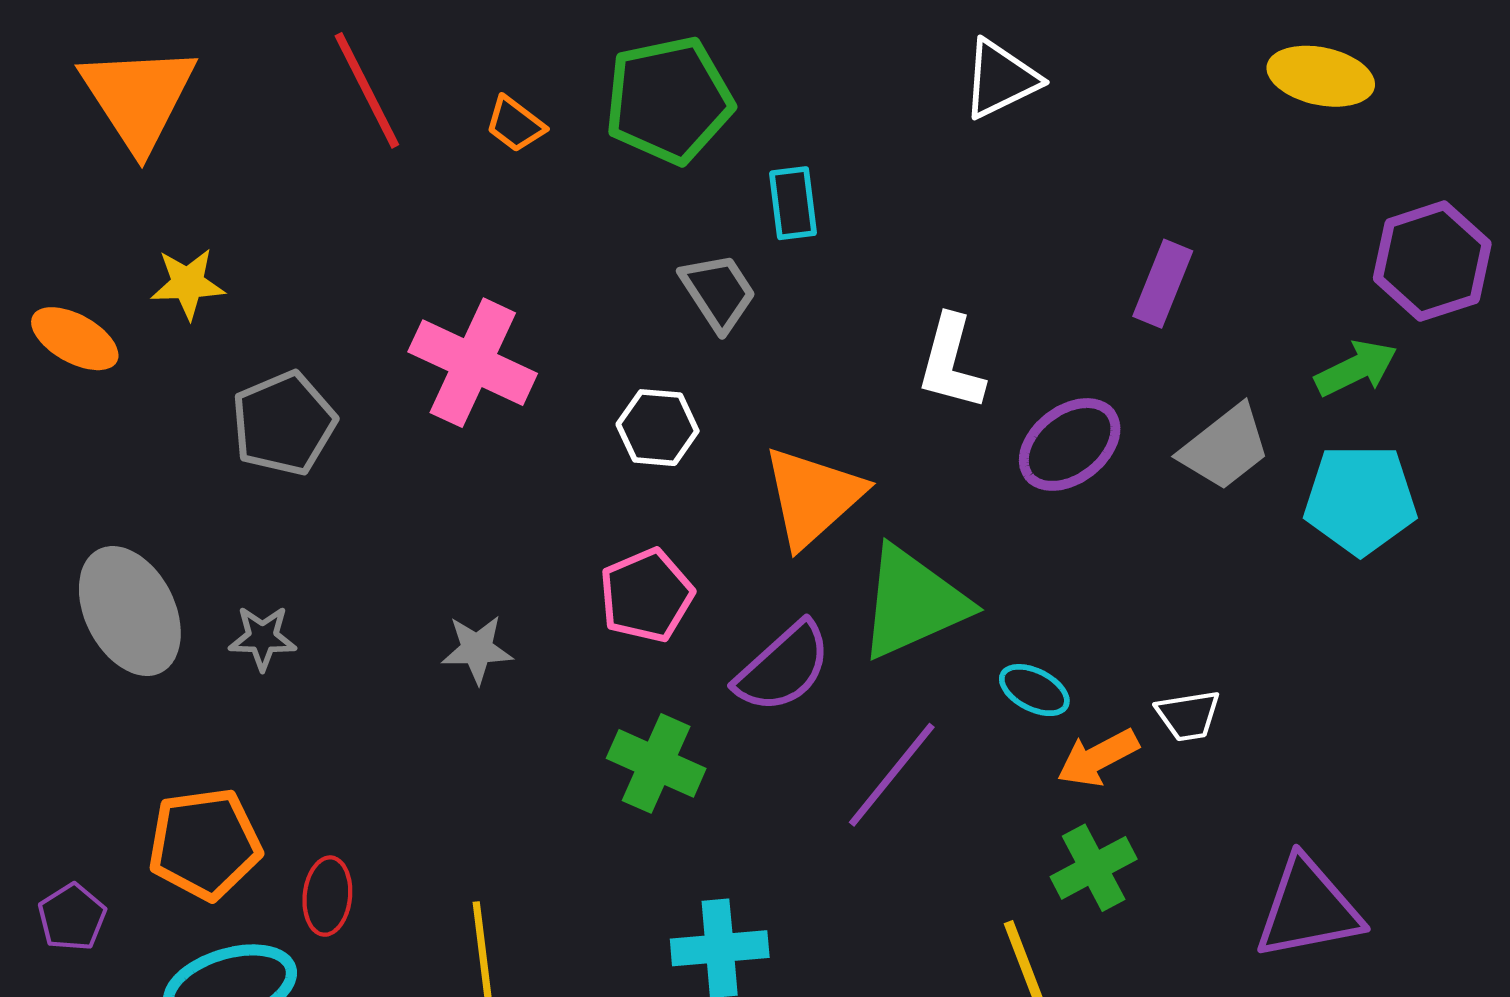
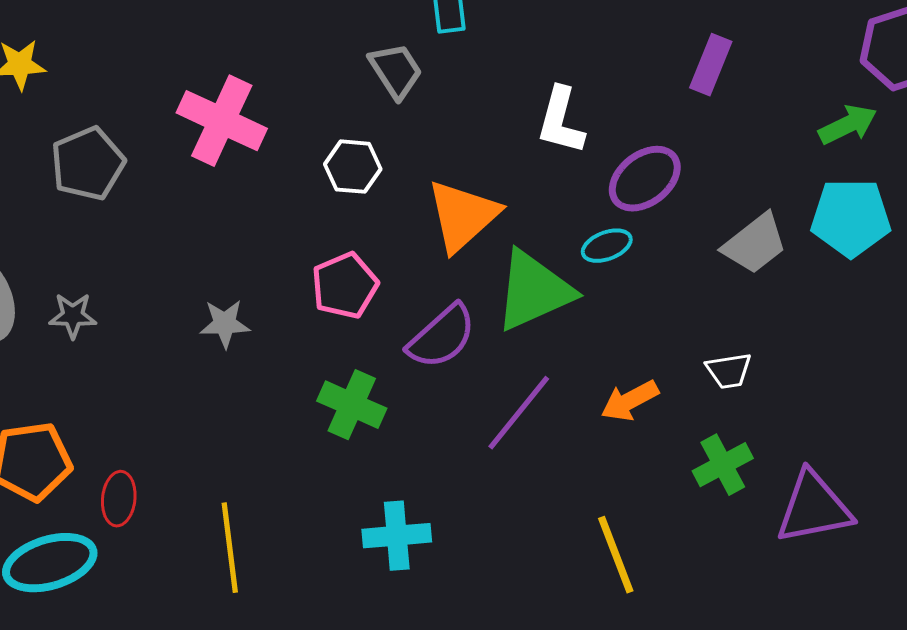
gray trapezoid: (1225, 447) -> (755, 244), moved
cyan ellipse: (1034, 690) -> (607, 246), moved, turned -48
orange arrow: (1098, 758) -> (630, 401), moved
green cross: (1094, 868) -> (723, 465), moved

